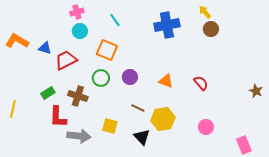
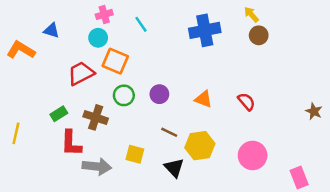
pink cross: (77, 12) -> (104, 14), moved
blue triangle: (45, 48) -> (51, 30), moved
orange square: (107, 50) -> (115, 61), moved
pink circle: (206, 127) -> (253, 155), size x1.5

